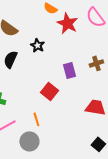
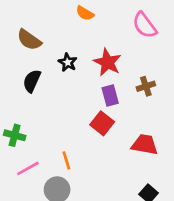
red star: (67, 23) -> (107, 62), moved
red square: (49, 91) -> (102, 123), moved

